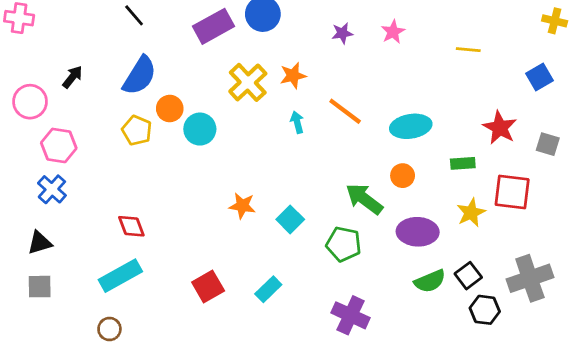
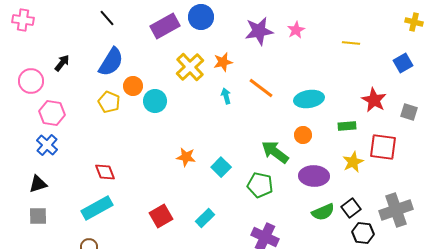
purple star: (342, 33) -> (259, 31), size x1.8

